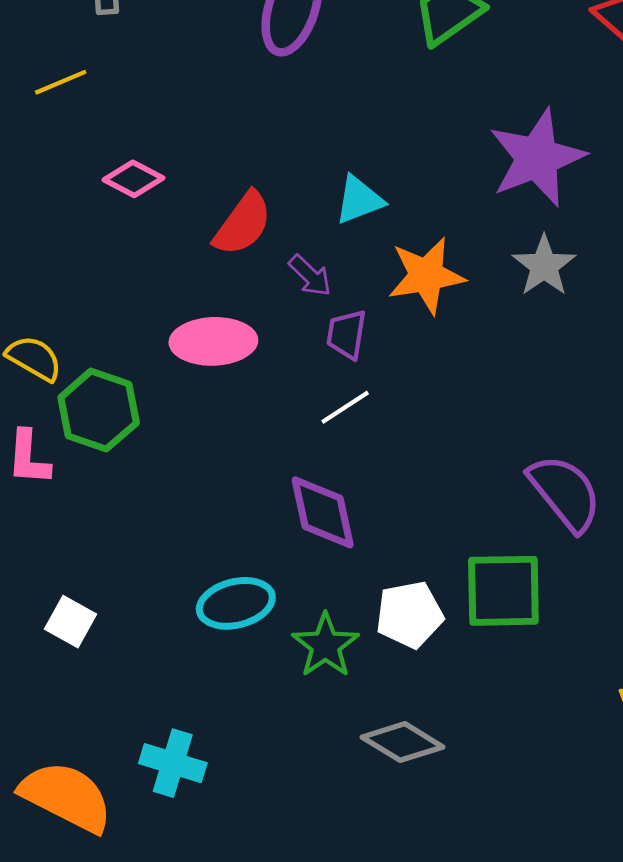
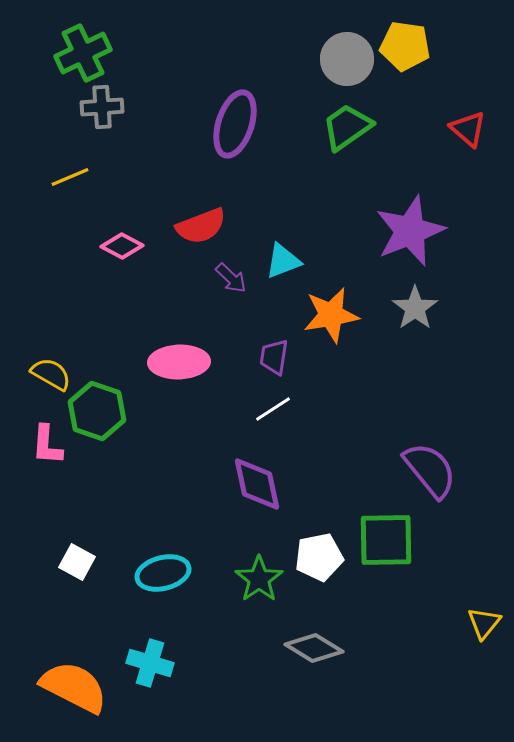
red semicircle: (243, 224) -> (201, 226), moved, turned 33
purple arrow: (310, 276) -> (231, 278), moved
cyan ellipse: (236, 603) -> (163, 573), moved

